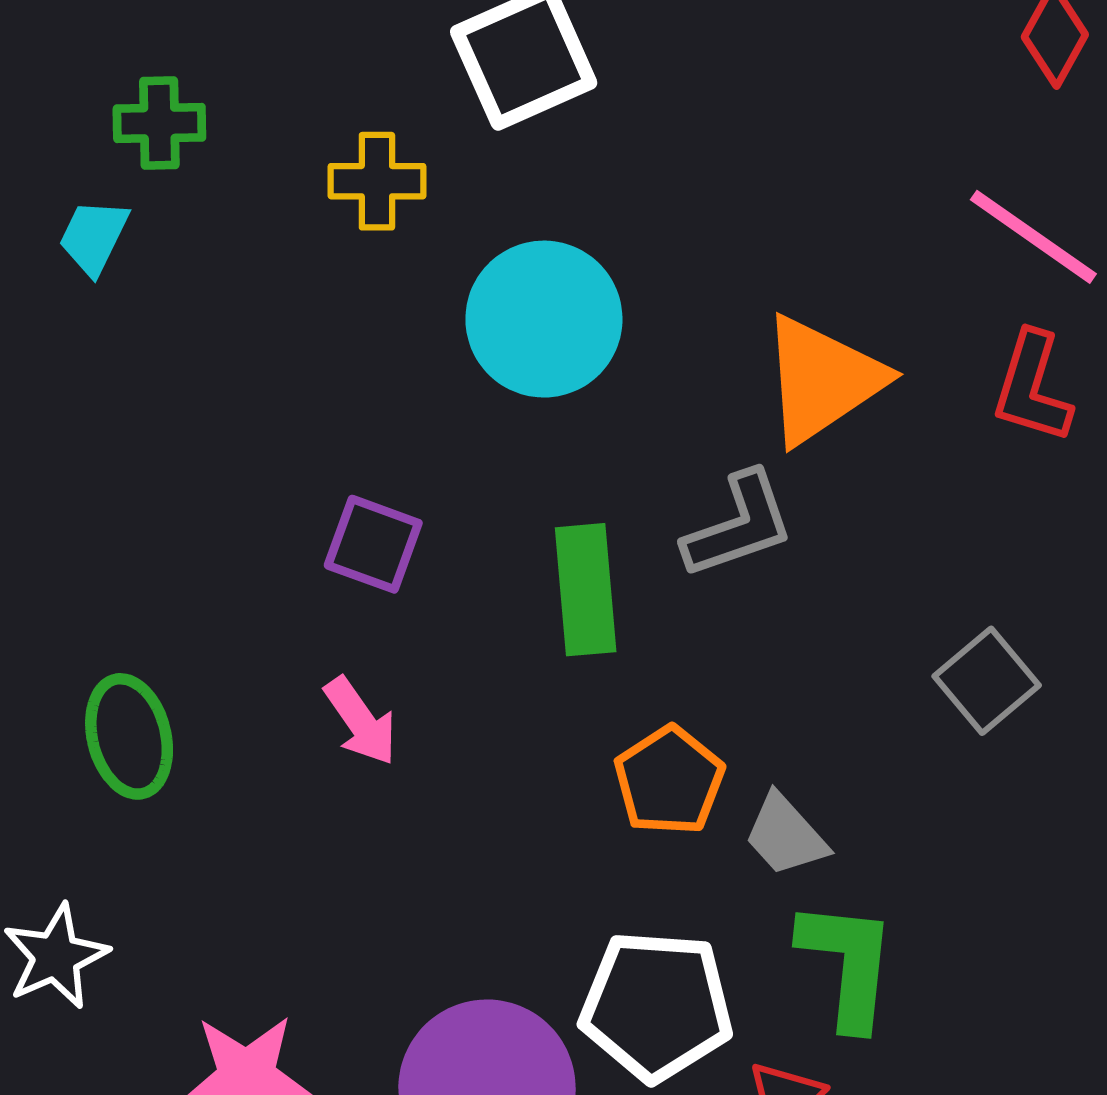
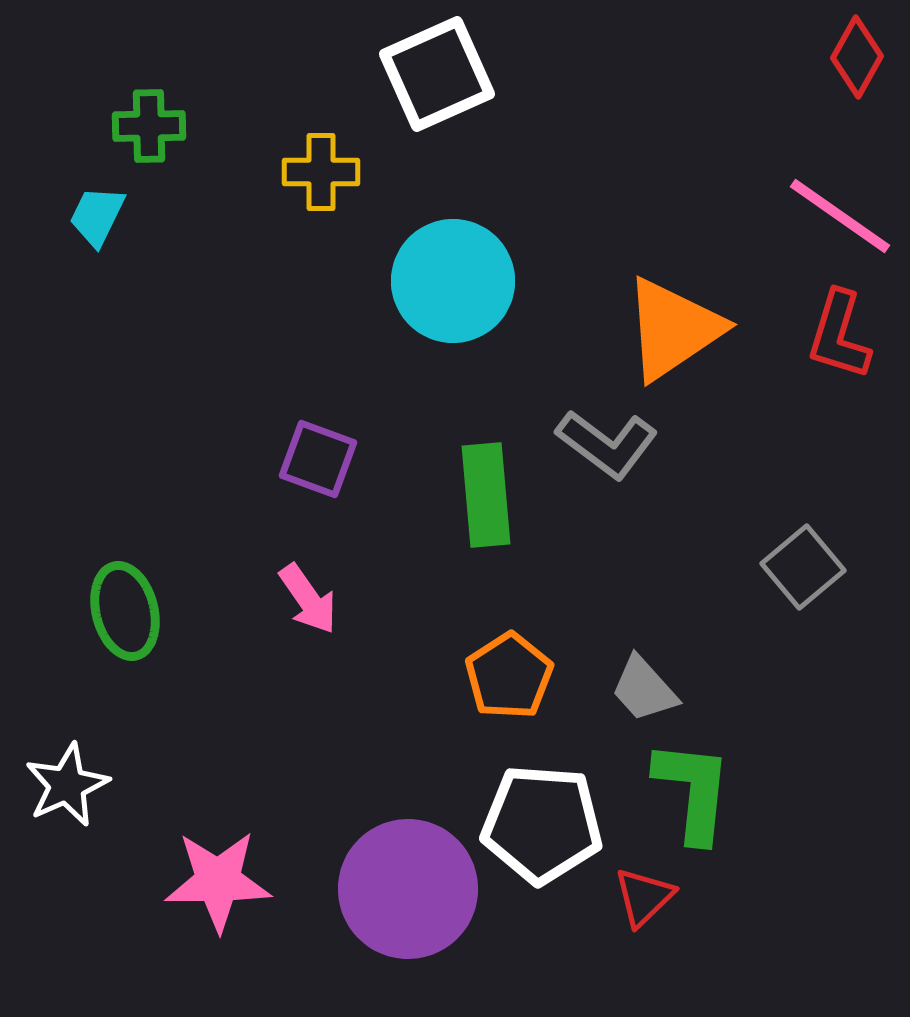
gray L-shape: (739, 525) -> (607, 444), turned 56
orange pentagon: (669, 781) -> (509, 676), moved

